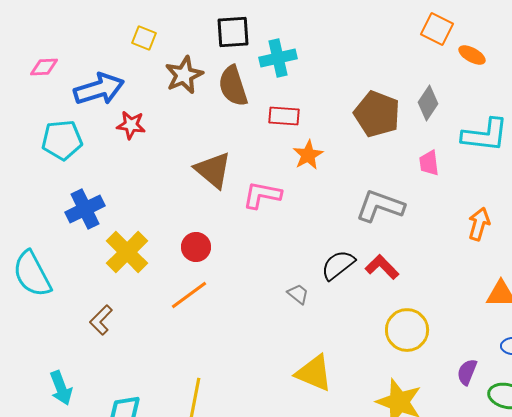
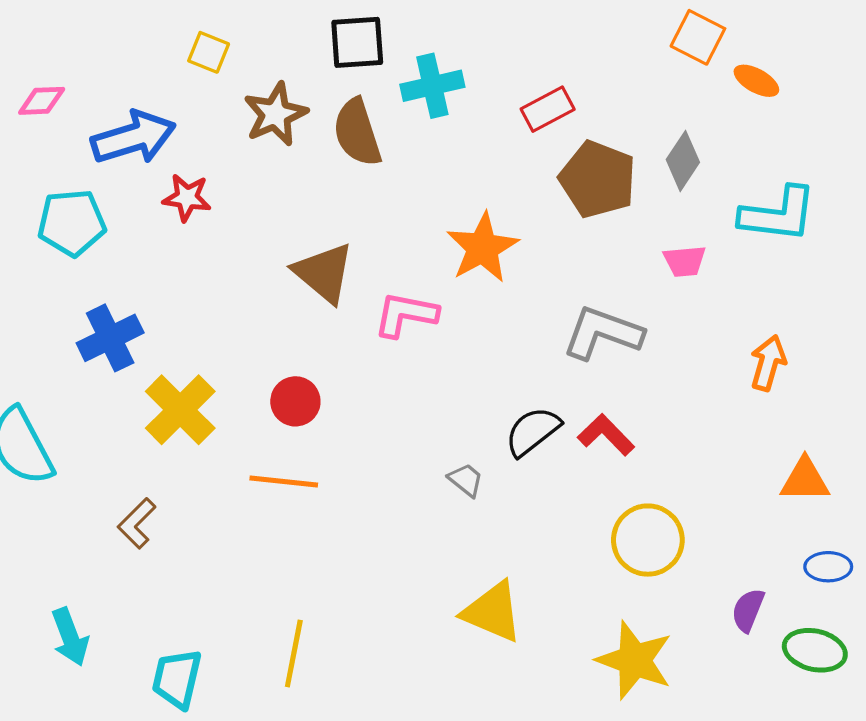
red rectangle: (284, 116) -> (548, 109), moved, turned -32
orange star: (308, 155) -> (482, 248), size x1.4
pink trapezoid: (429, 163) -> (685, 261), turned -88
orange line: (189, 295) -> (284, 482), turned 42

